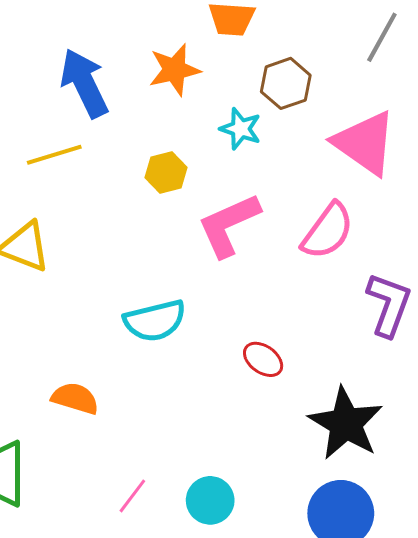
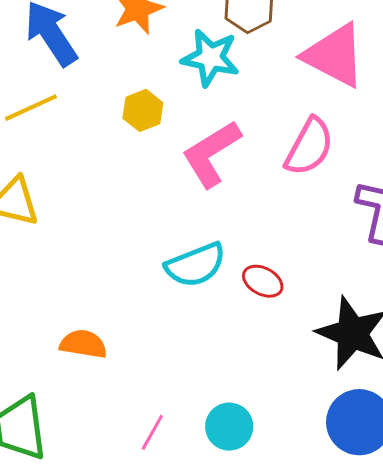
cyan star: (241, 129) -> (210, 58), size x1.4
cyan semicircle: (155, 321) -> (196, 265), moved

